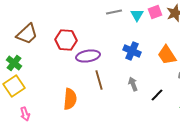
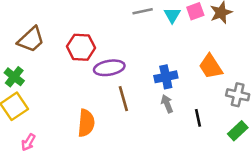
blue cross: (132, 51) -> (166, 77), moved, turned -36
black line: (157, 95) -> (198, 118), turned -56
pink arrow: (25, 114) -> (28, 142), turned 48

